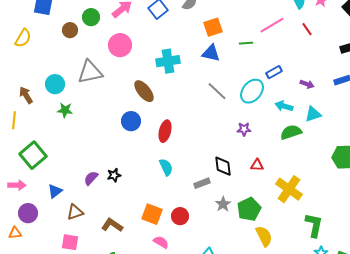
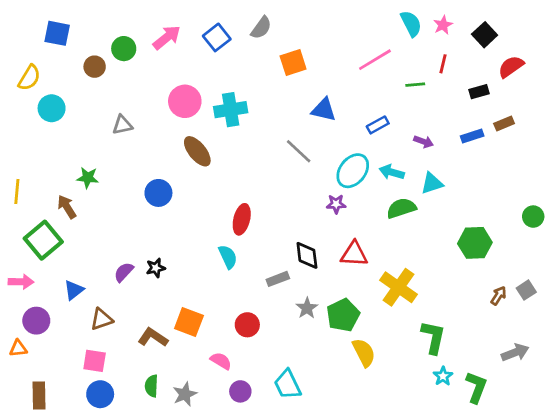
red line: (307, 29) -> (443, 64), moved, turned 48
green line: (246, 43) -> (415, 85), moved
pink circle: (120, 45) -> (185, 101), moved
blue triangle: (211, 53) -> (324, 110), moved
gray triangle: (90, 72) -> (122, 125), size x0.6
cyan circle: (55, 84) -> (52, 108), moved
cyan ellipse: (252, 91) -> (353, 171), moved
brown arrow: (26, 95) -> (67, 207), moved
blue circle: (131, 121) -> (158, 193), moved
red ellipse: (165, 131) -> (242, 219), moved
red triangle: (257, 165) -> (354, 254), size x1.5
orange square: (152, 214) -> (189, 322), moved

